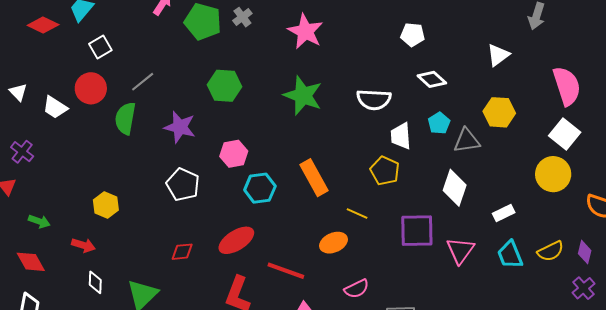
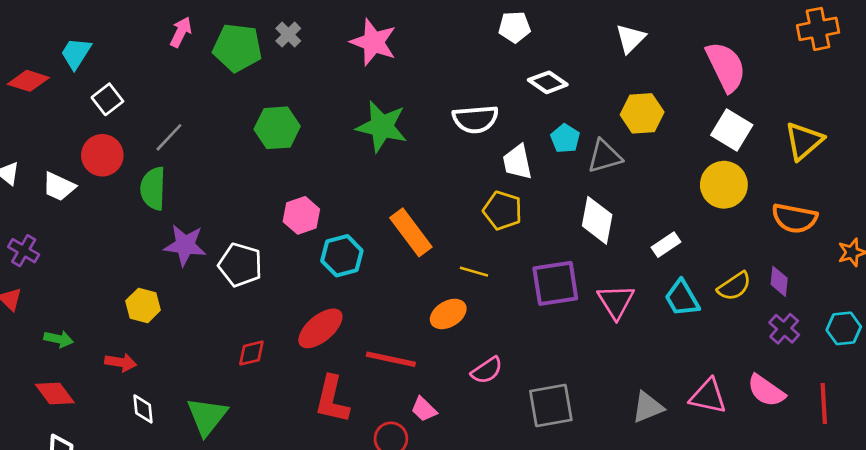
purple star: (180, 127) -> (185, 245), moved

